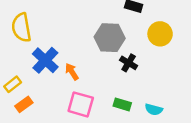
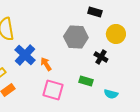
black cross: (129, 63) -> (101, 57), moved
green rectangle: (122, 104) -> (86, 81), moved

